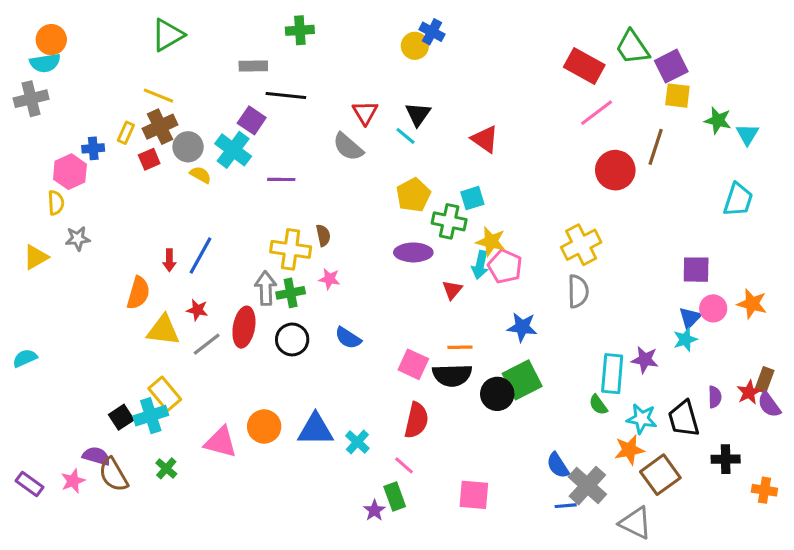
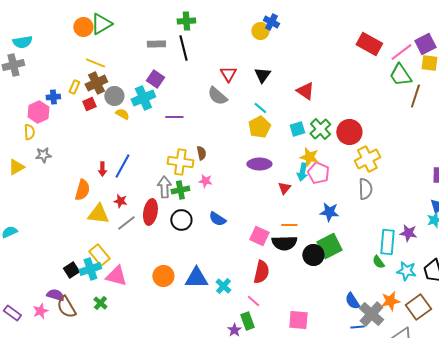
orange circle: (51, 40) -> (83, 27), moved
green trapezoid: (632, 47) -> (400, 75), moved
black line: (286, 96) -> (183, 48), moved, turned 70
pink line: (597, 113) -> (401, 52), moved
cyan line: (406, 136) -> (260, 108), moved
cyan cross: (233, 150) -> (143, 98), turned 30
red circle: (615, 170) -> (349, 132), moved
green cross: (449, 221) -> (320, 129), moved, turned 35
pink triangle: (221, 442) -> (116, 276), moved
orange star: (629, 450) -> (390, 301), moved

